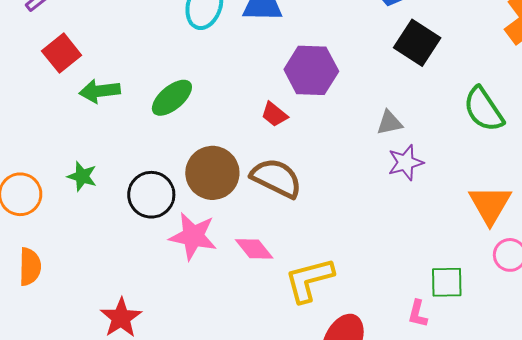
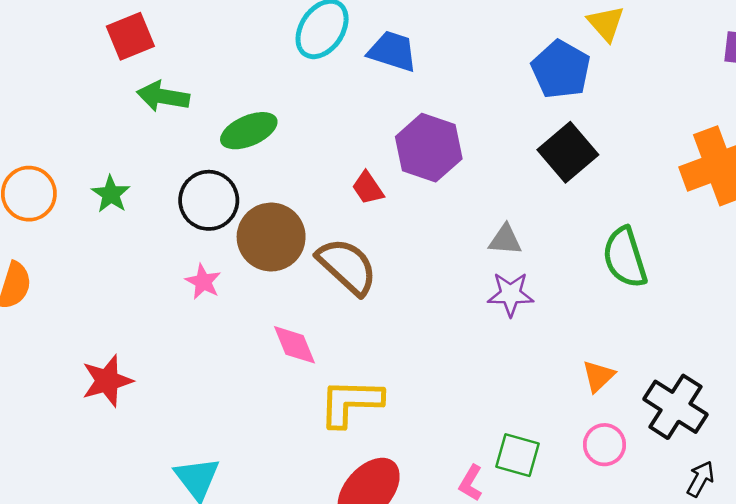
black circle: (151, 195) -> (209, 200), moved
orange triangle: (490, 205) -> (598, 376), size x0.6
pink star: (193, 236) -> (203, 282), moved, size x0.6

